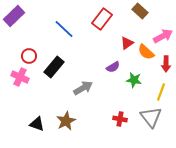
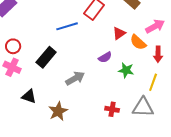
blue line: (64, 29) -> (67, 26), moved, turned -60
red circle: (29, 56) -> (13, 46), moved
gray triangle: (151, 117) -> (143, 107), turned -50
black triangle: (37, 124) -> (29, 96), moved

